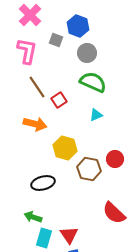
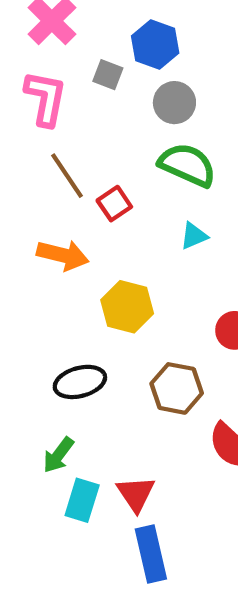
brown hexagon: (89, 169) -> (177, 388), moved
green arrow: (33, 217) -> (58, 455), turned -72

